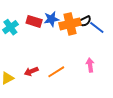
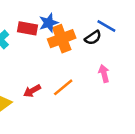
black semicircle: (84, 21) -> (93, 38), moved
orange cross: (70, 24) -> (62, 39), moved

